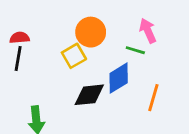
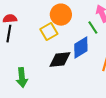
green line: (135, 50) -> (93, 28), turned 40

